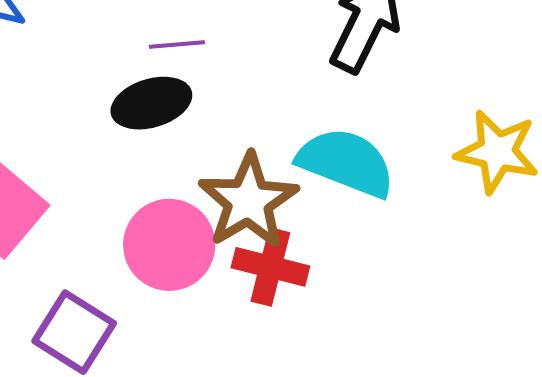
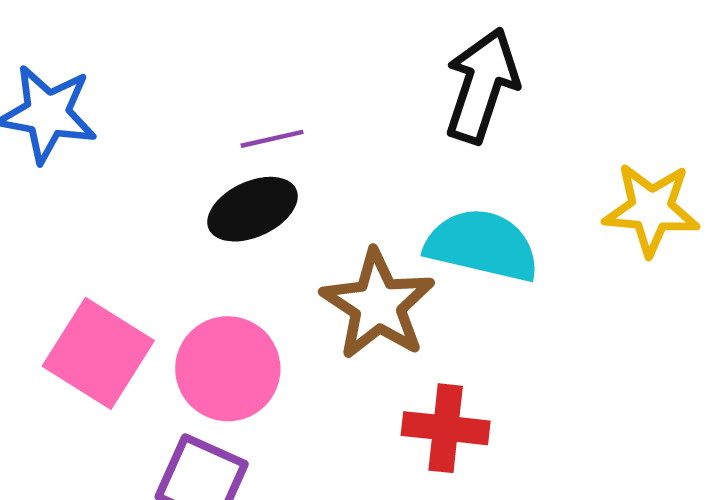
pink circle: (169, 245) -> (228, 369), moved
red cross: (270, 267) -> (446, 428), moved

